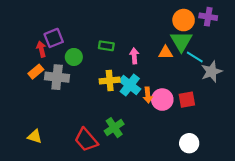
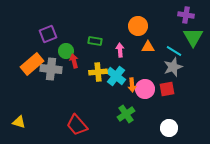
orange circle: (184, 20) -> (138, 26), moved
green triangle: (181, 41) -> (193, 37), moved
red arrow: (41, 49) -> (74, 61), moved
orange rectangle: (36, 72) -> (32, 64), size x1.6
gray star: (212, 72) -> (173, 67), moved
green cross: (114, 128) -> (126, 114), moved
yellow triangle: (35, 136) -> (19, 122), moved

